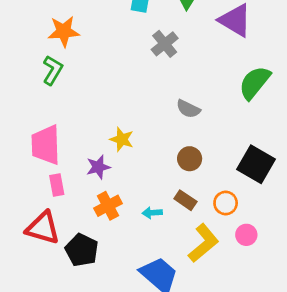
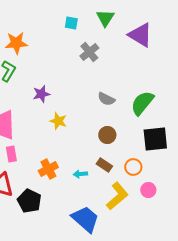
green semicircle: (255, 83) -> (142, 103), moved
black square: (256, 164) -> (155, 139), turned -36
purple star: (98, 167) -> (41, 94), moved

